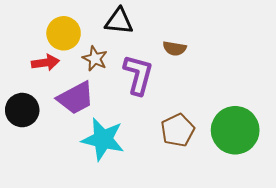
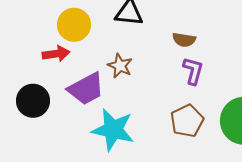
brown star: (95, 59) -> (120, 66), moved
purple L-shape: (138, 75) -> (193, 71), moved, size x0.7

